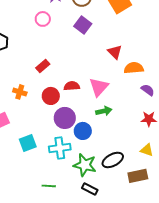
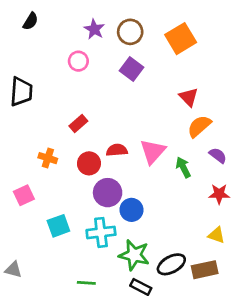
red triangle: (115, 52) -> (189, 97), moved
orange semicircle: (134, 68) -> (199, 126), turned -36
green arrow: (104, 111) -> (183, 167), moved, turned -105
black ellipse: (113, 160) -> (171, 264), moved

